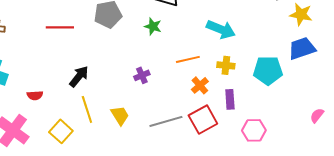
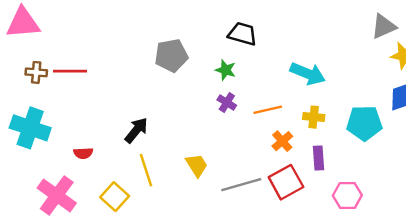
red line: (60, 27) -> (70, 71), moved
purple cross: (142, 75) -> (227, 103), moved, turned -35
yellow trapezoid: (120, 115) -> (197, 165), moved

